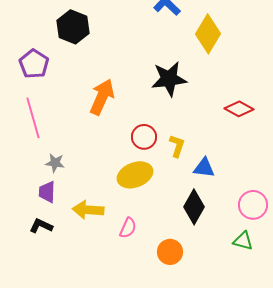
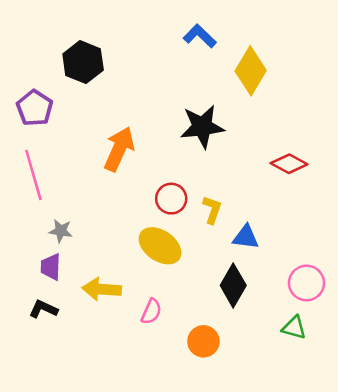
yellow ellipse: (135, 175) -> (160, 246), turned 56

